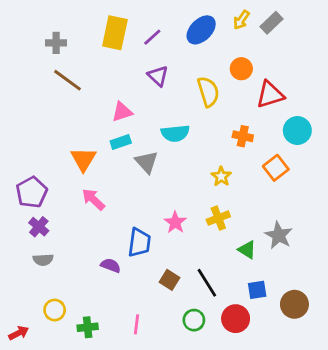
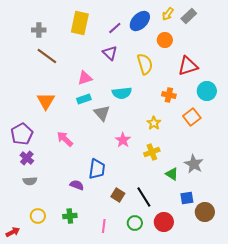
purple line: (152, 37) -> (115, 28), moved
orange circle: (241, 69) -> (165, 40), moved
orange triangle: (83, 159) -> (46, 101), moved
pink star: (175, 222) -> (123, 140), moved
blue square: (257, 290) -> (187, 198), moved
pink line: (136, 324) -> (104, 226), moved
green cross: (88, 327) -> (70, 216), moved

